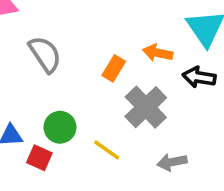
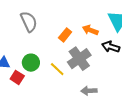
yellow line: (107, 150) -> (57, 69), moved

